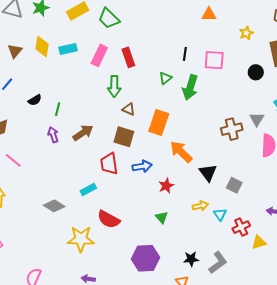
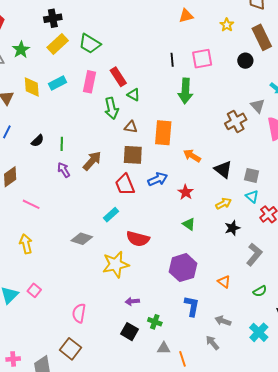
green triangle: (165, 78) -> (134, 95), moved, turned -40
orange arrow: (181, 152) -> (192, 156), size x0.7
cyan triangle: (220, 214) -> (252, 196), moved
black star: (191, 259) -> (232, 228), moved

